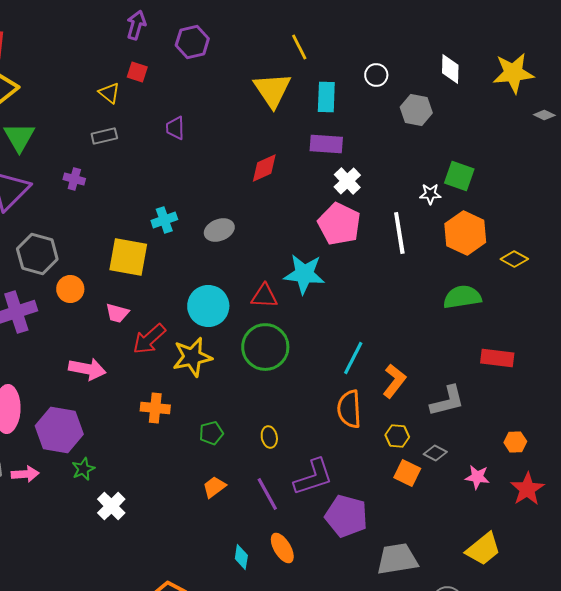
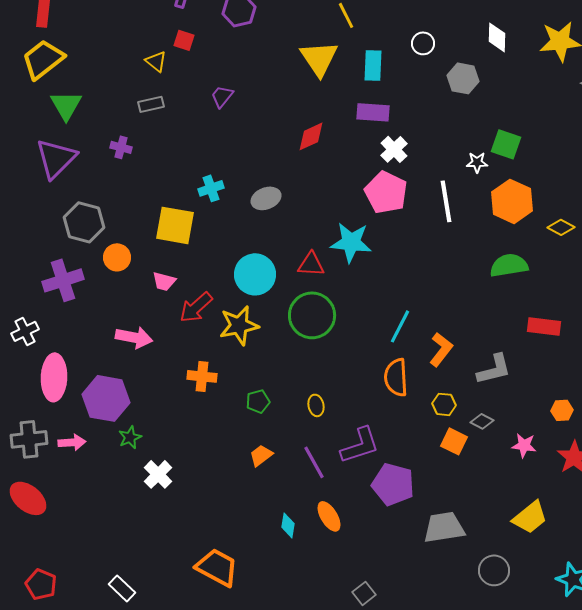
purple trapezoid: (175, 128) -> (222, 96), turned 40

